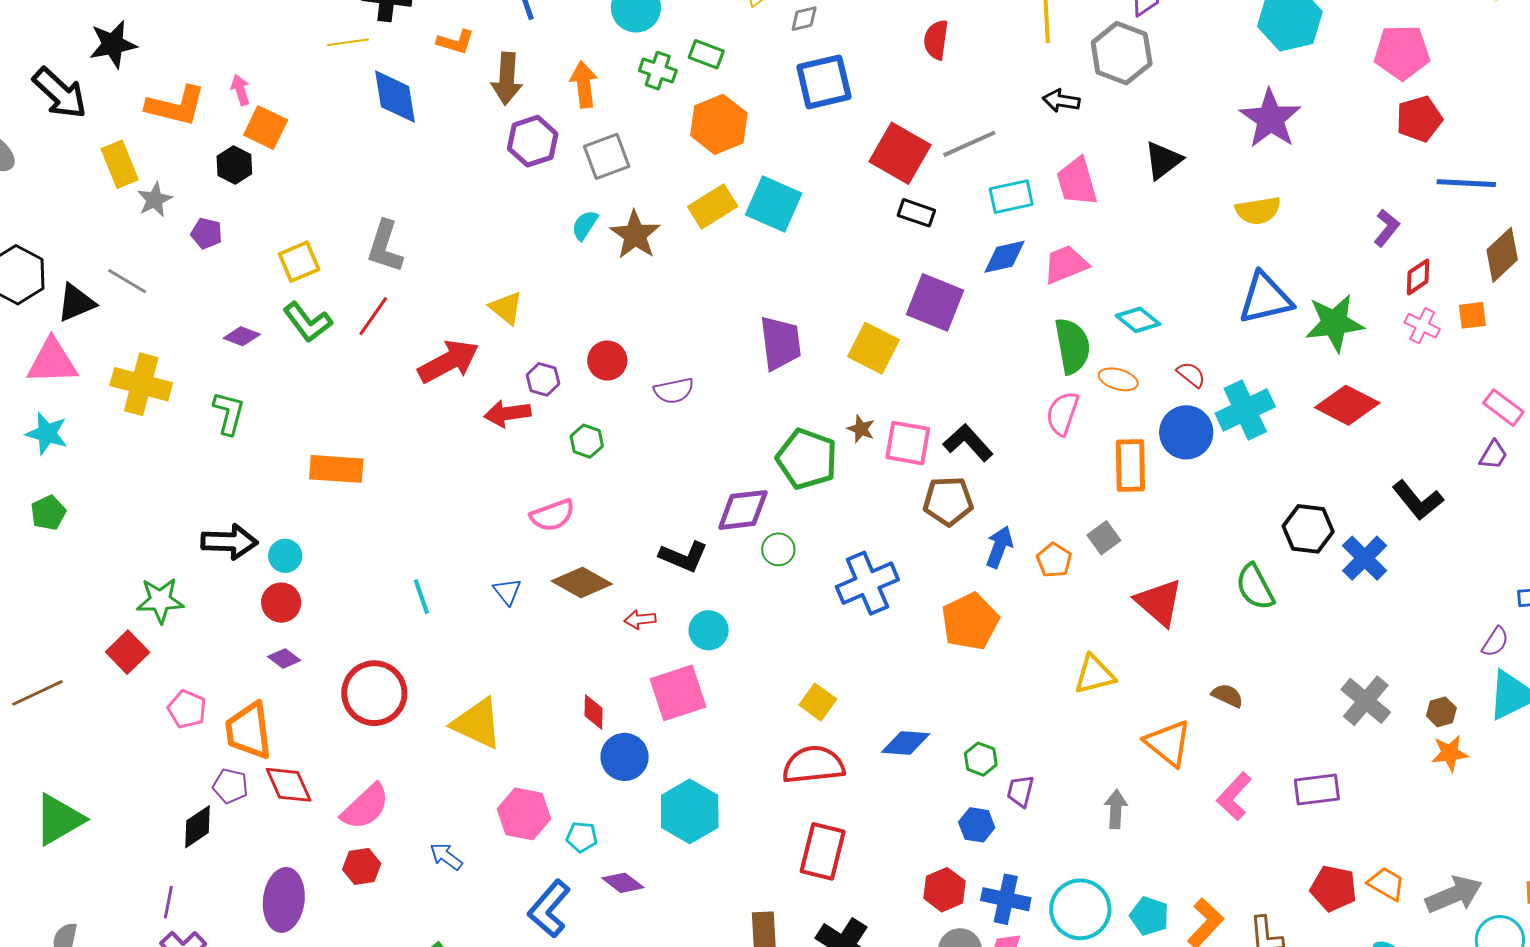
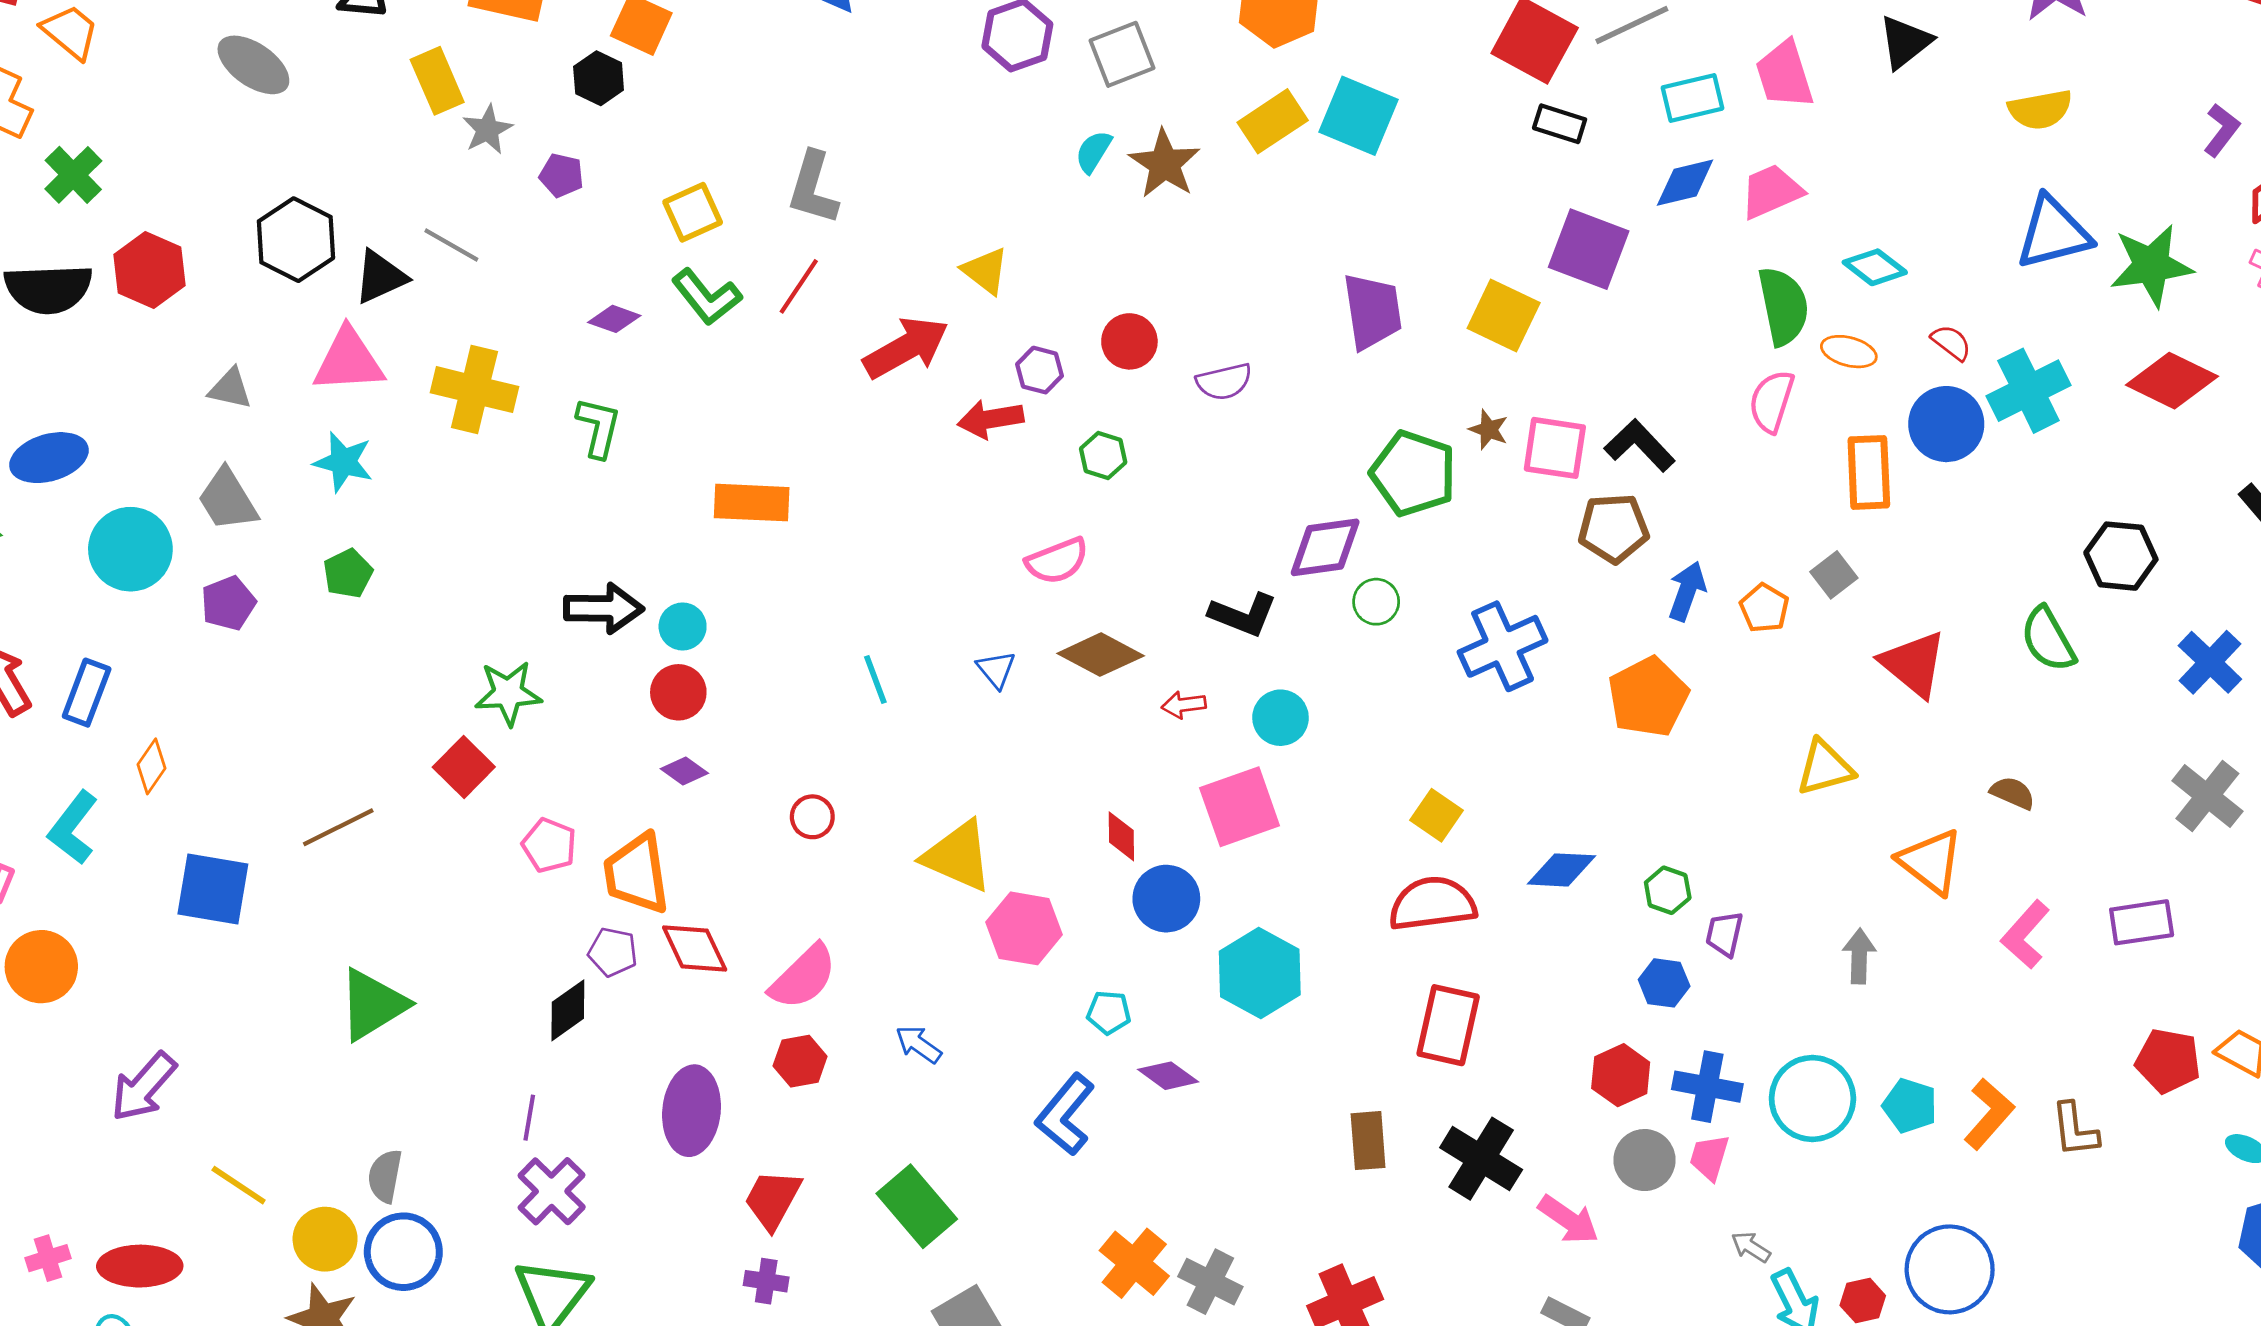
blue cross: (1365, 558) -> (2210, 662), moved
red circle: (374, 693) -> (812, 817), size x0.5
pink hexagon: (524, 814) -> (1024, 928), moved

